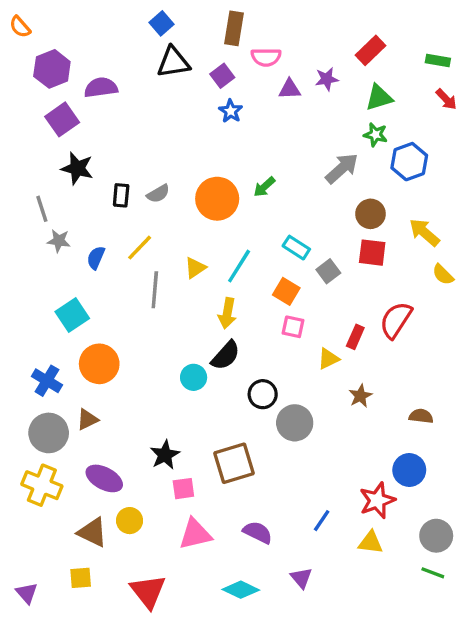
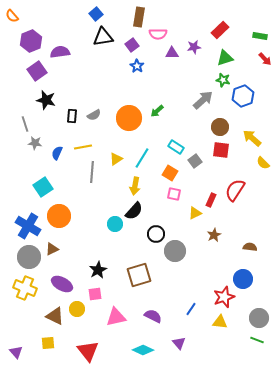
yellow line: (140, 248) -> (83, 147), turned 36
blue cross: (47, 381) -> (28, 226), size x1.4
pink square: (183, 489) -> (95, 294), moved

